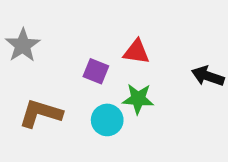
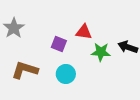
green star: (138, 99) -> (101, 52), moved

